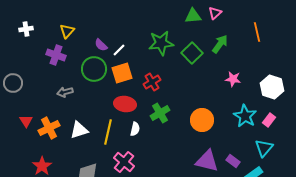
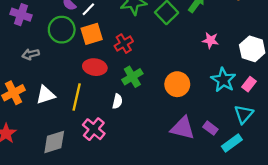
white semicircle: (135, 129) -> (117, 101), moved

